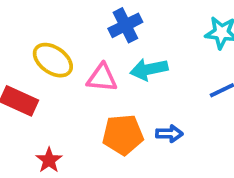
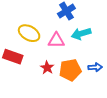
red star: (49, 160) -> (47, 68), moved

